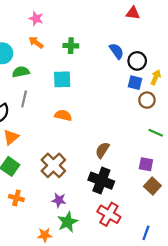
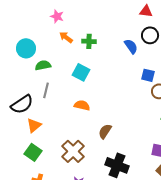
orange arrow: (36, 42) -> (66, 37), moved
black circle: (137, 61) -> (150, 35), moved
cyan square: (62, 79) -> (81, 72), turned 30
brown semicircle: (102, 150) -> (105, 131), moved

